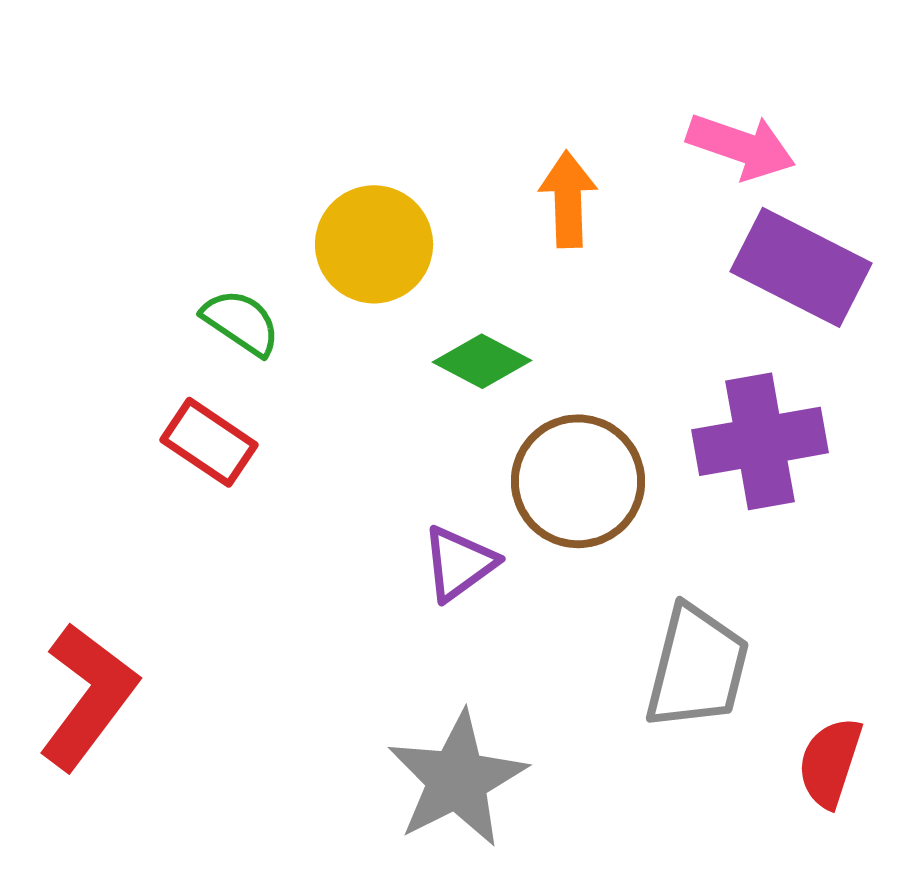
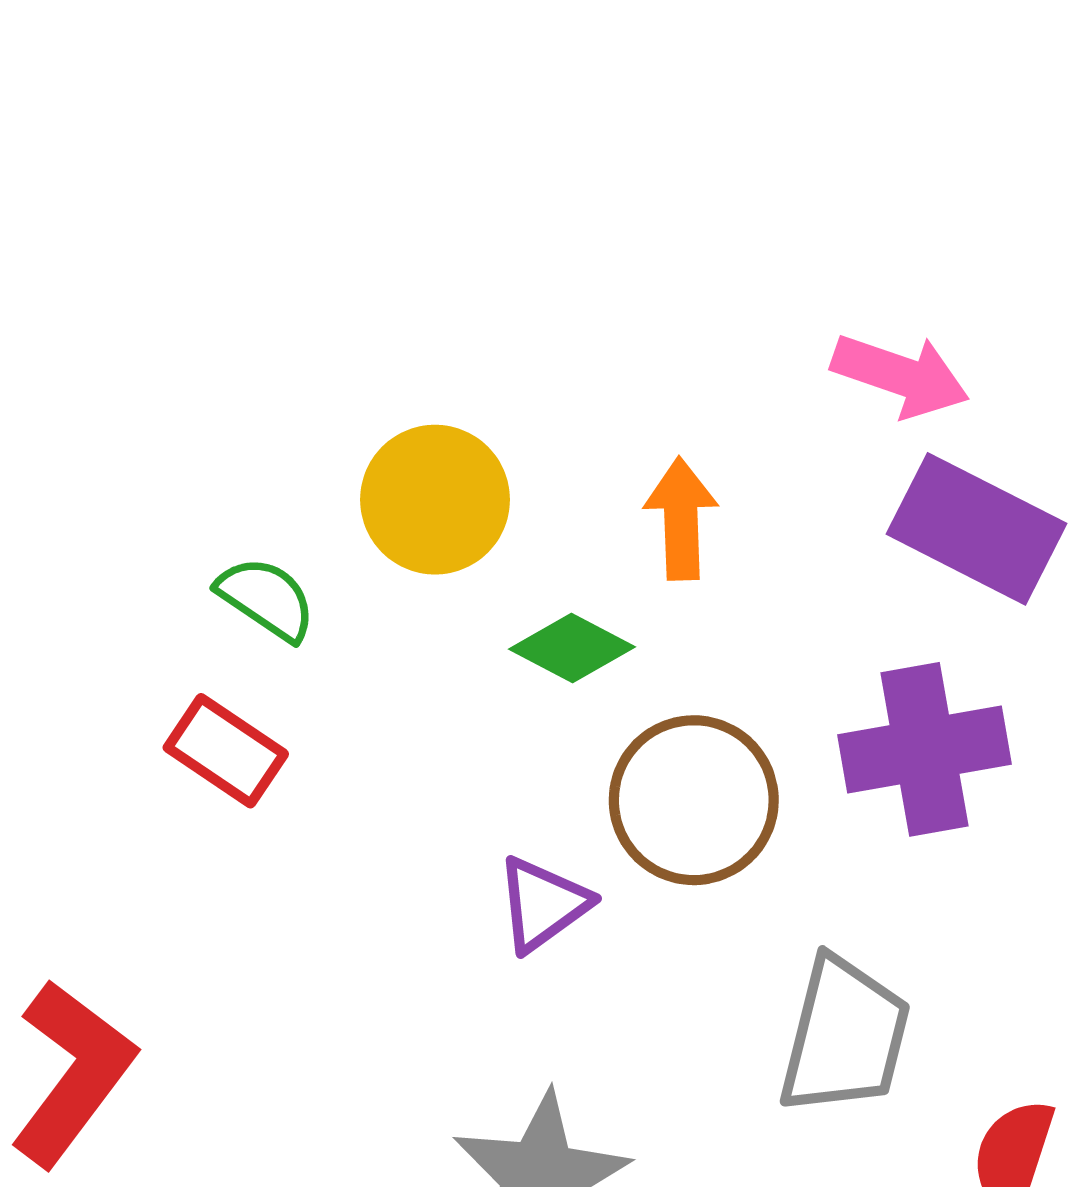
orange arrow: (568, 199) -> (681, 519), moved

